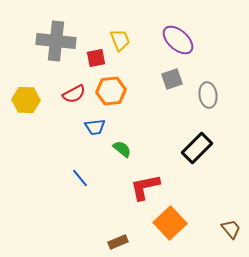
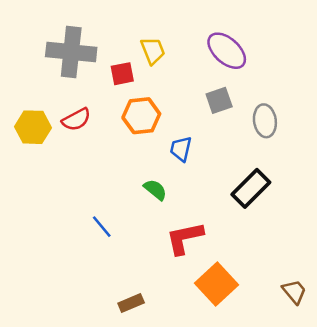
red semicircle: (74, 94) -> (76, 120), moved
blue trapezoid: (95, 127) -> (181, 149), moved, turned 110
brown rectangle: (118, 242) -> (131, 303), moved

